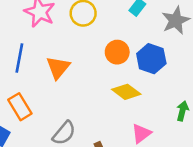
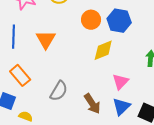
yellow diamond: (126, 92) -> (103, 50), turned -50

